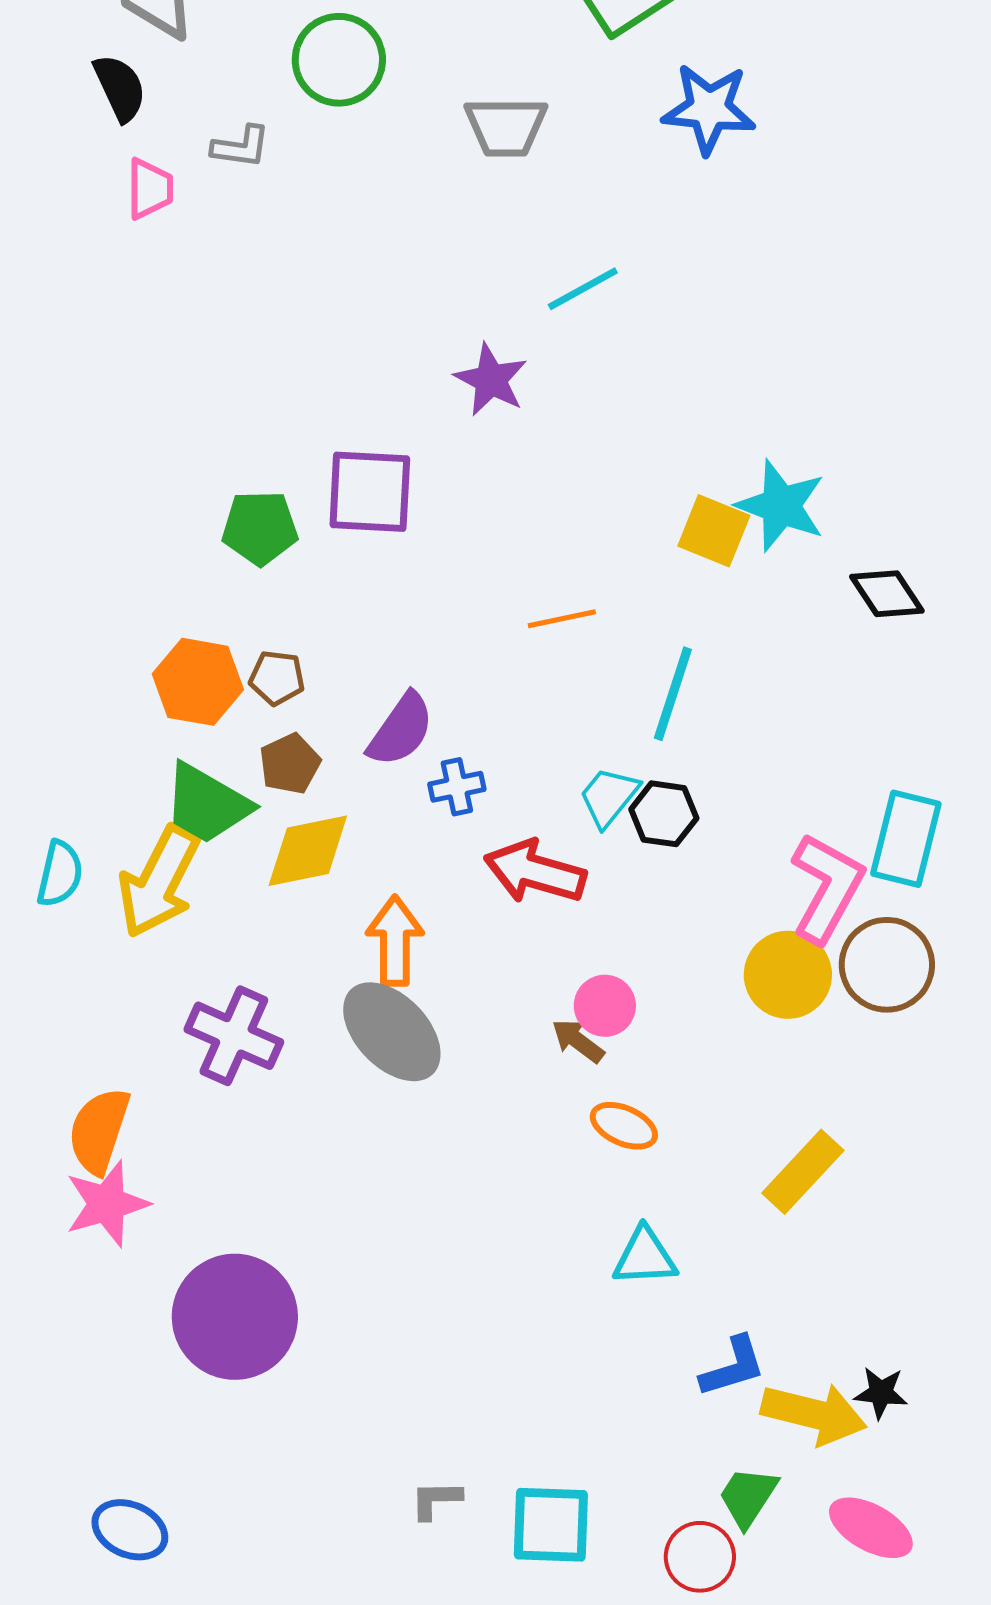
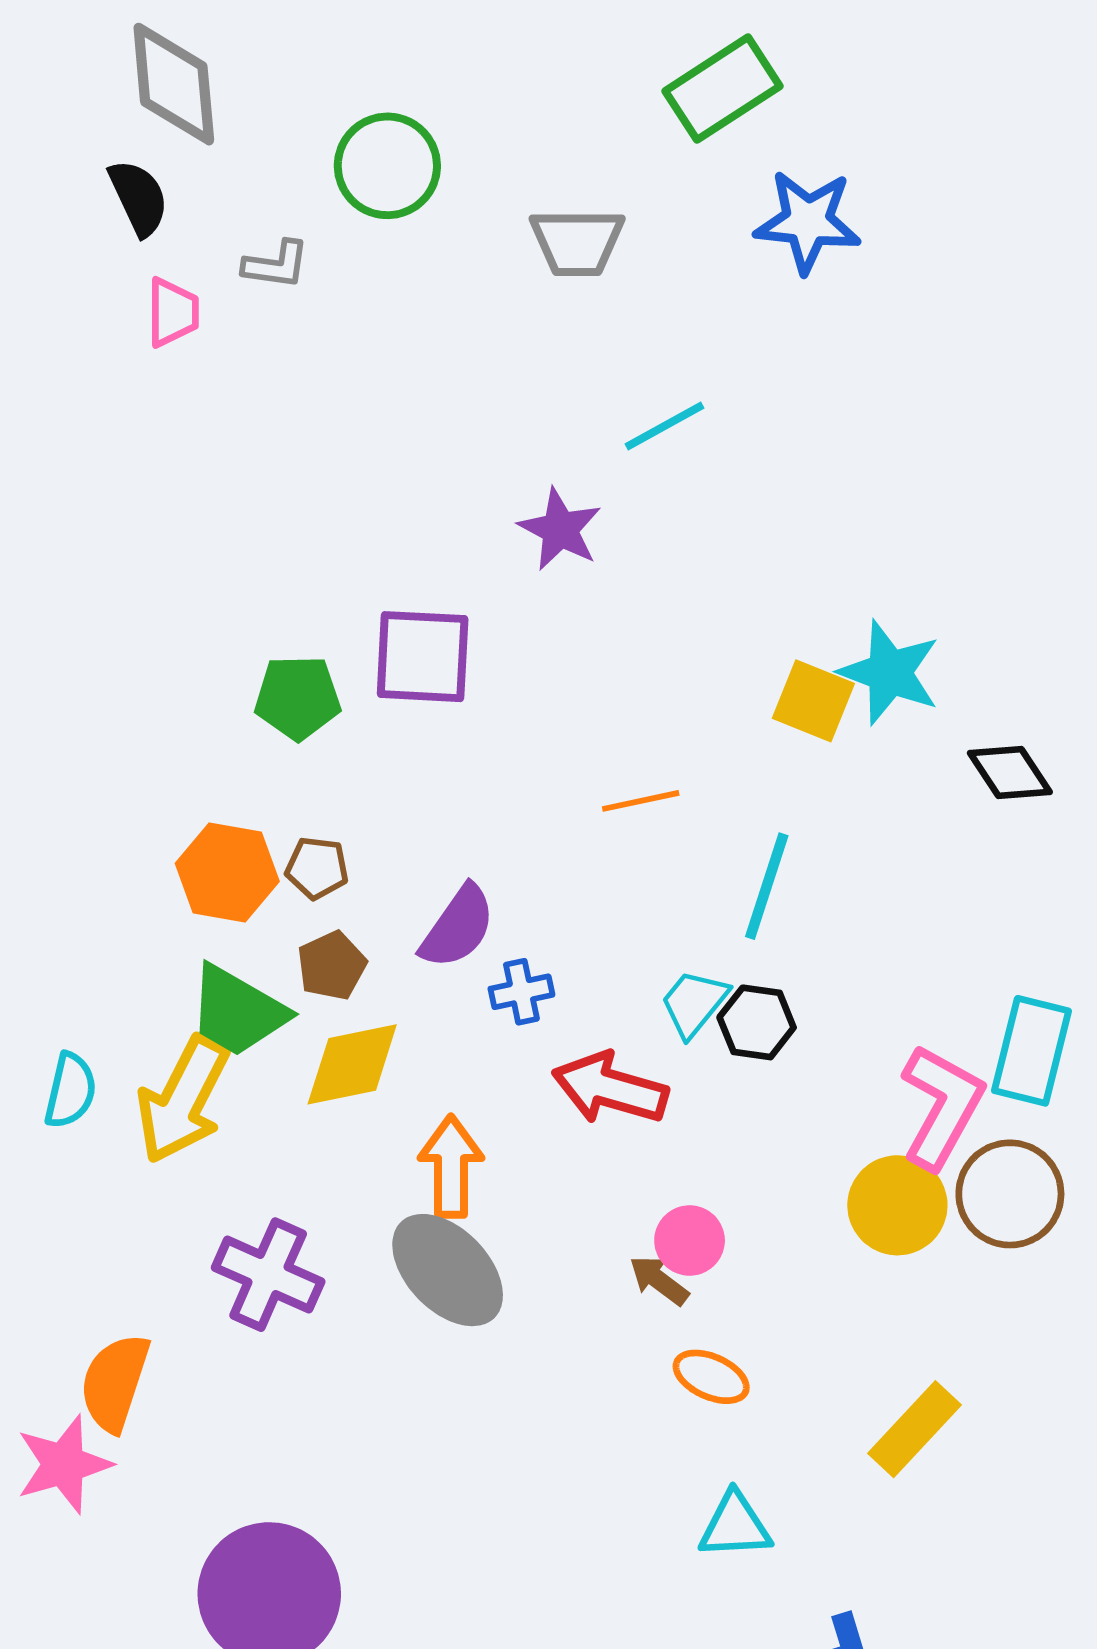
pink star: (107, 1204) -> (64, 1464), moved

